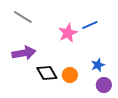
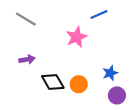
blue line: (90, 25) -> (99, 15), moved
purple arrow: (24, 53) -> (27, 59), size x0.6

